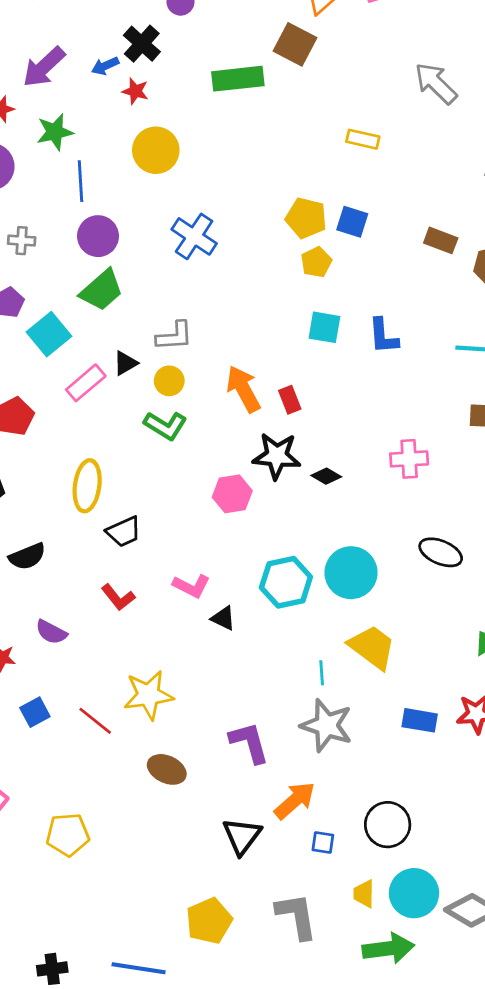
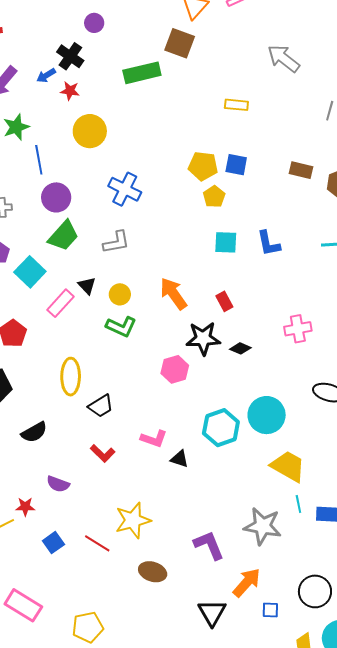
gray L-shape: (174, 336) -> (116, 242), moved
black triangle: (125, 363) -> (87, 286), turned -36
red rectangle: (290, 400) -> (224, 301), moved
cyan line: (322, 673) -> (298, 504), moved

